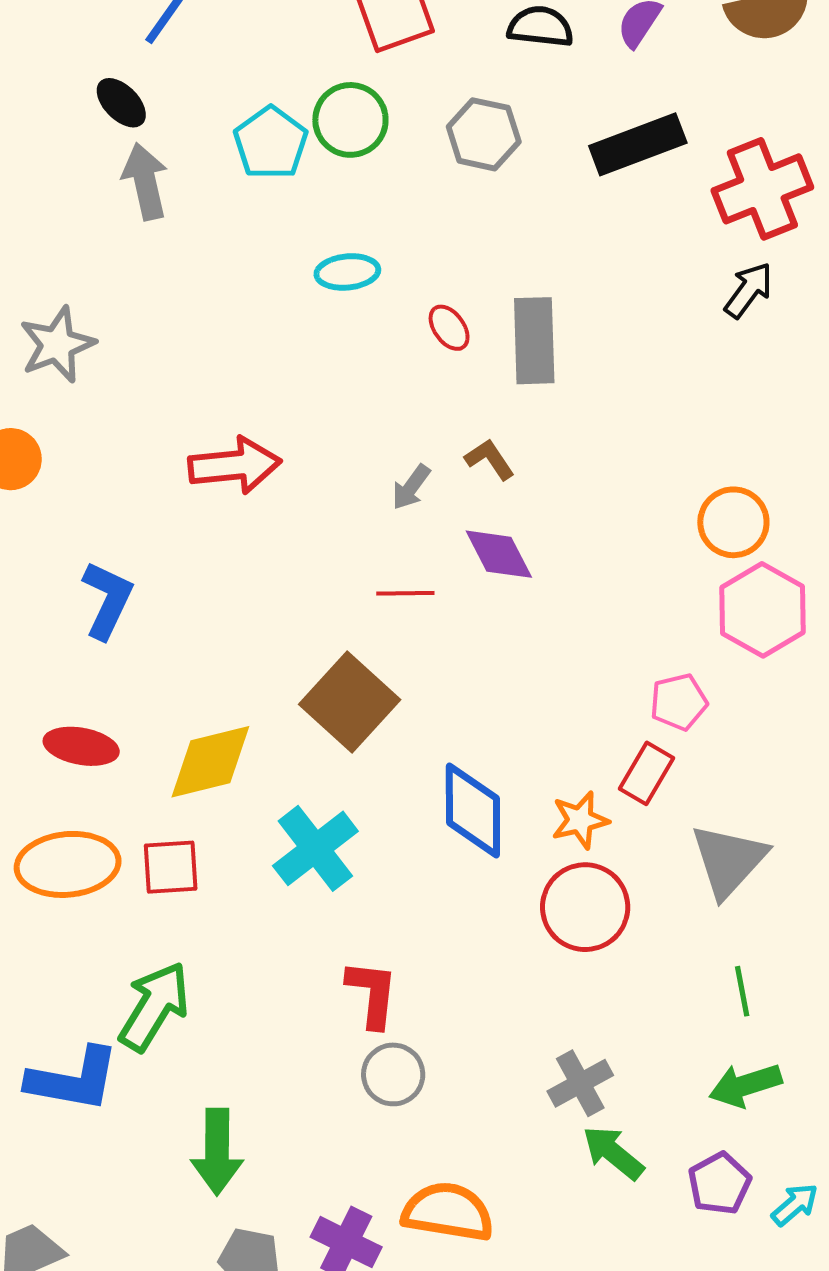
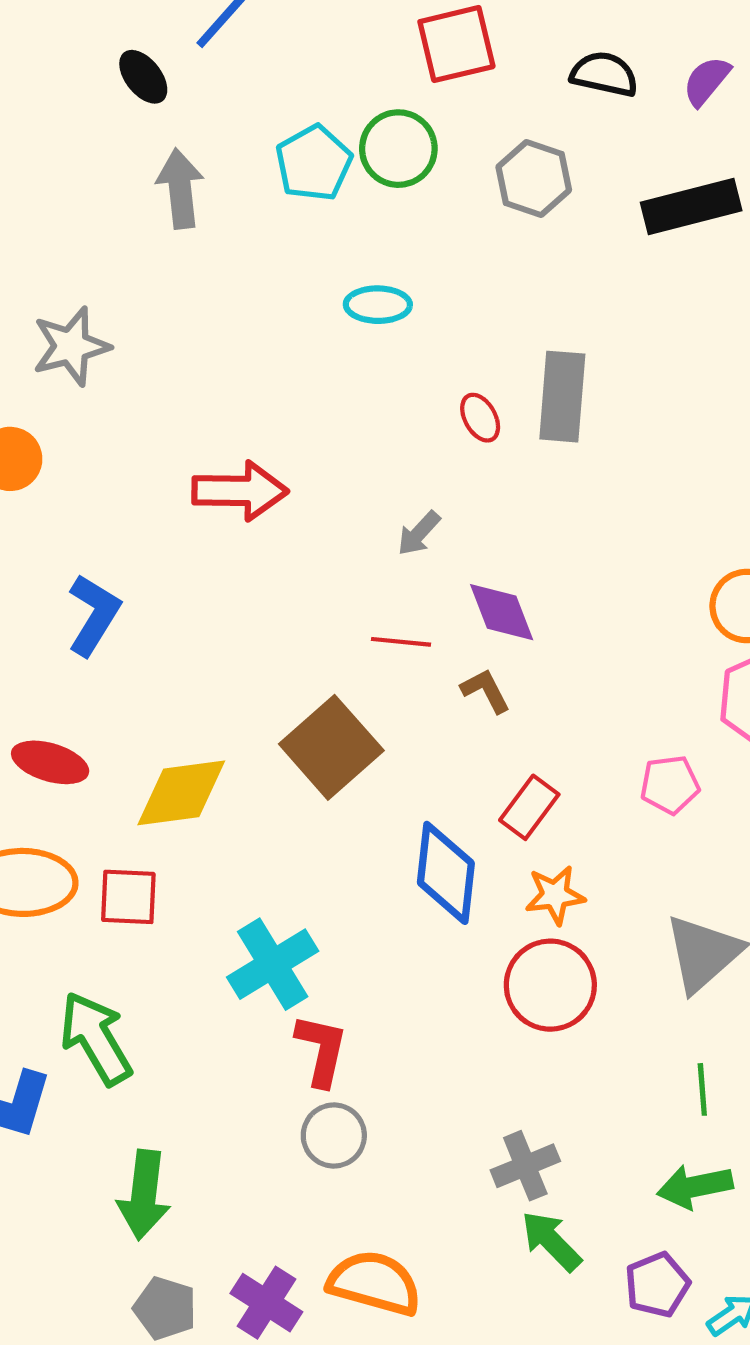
black ellipse: (121, 103) -> (143, 77), moved
red ellipse: (449, 328) -> (480, 418), moved
brown L-shape: (490, 459) -> (486, 691), moved
red rectangle: (647, 773) -> (529, 807), moved
cyan cross: (315, 848) -> (273, 964), moved
green arrow: (154, 1006) -> (96, 1038), turned -68

